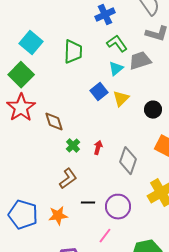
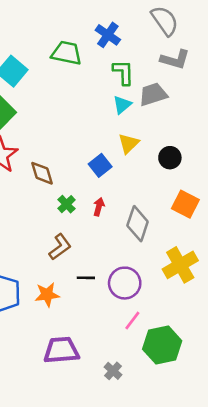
blue cross: (105, 15) -> (108, 35), turned -30
green L-shape: (117, 44) -> (123, 72), turned 35
green trapezoid: (73, 52) -> (67, 53), moved, turned -80
blue square: (99, 92) -> (100, 165), moved
pink line: (105, 236) -> (132, 320), moved

